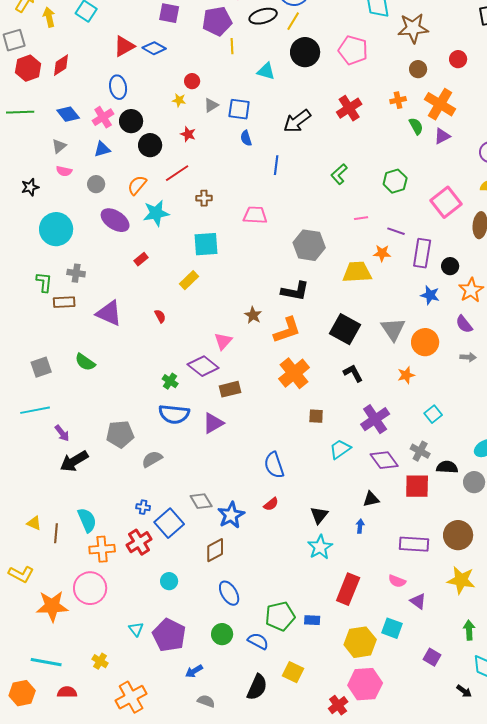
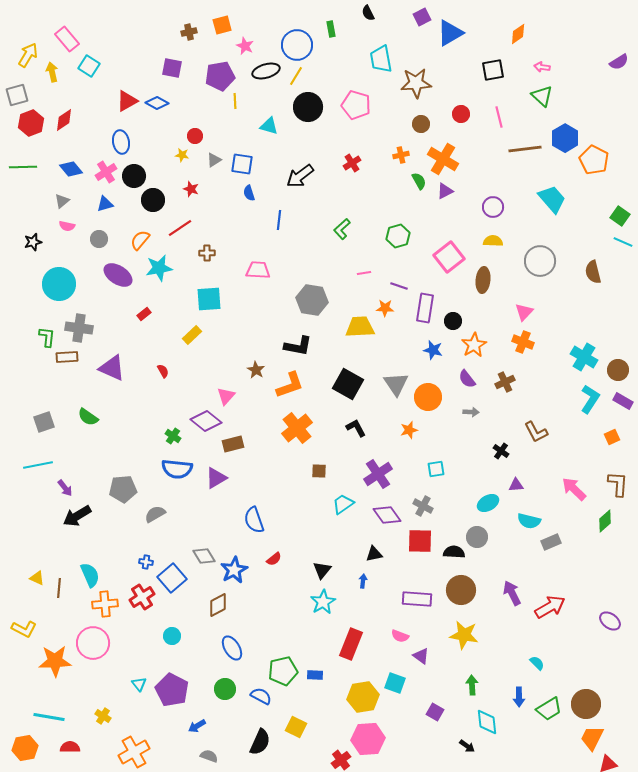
red cross: (349, 108) -> (352, 163), size x0.7
gray cross: (76, 273) -> (79, 328), size x1.5
cyan square: (433, 414) -> (436, 469), turned 30
blue semicircle: (274, 465) -> (254, 520), moved
black semicircle: (447, 467) -> (454, 552), moved

